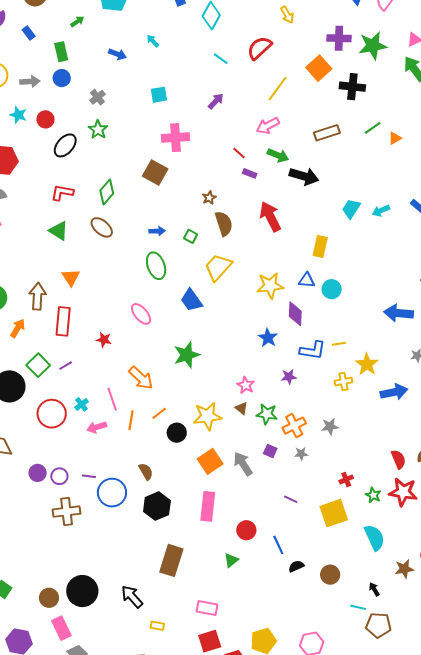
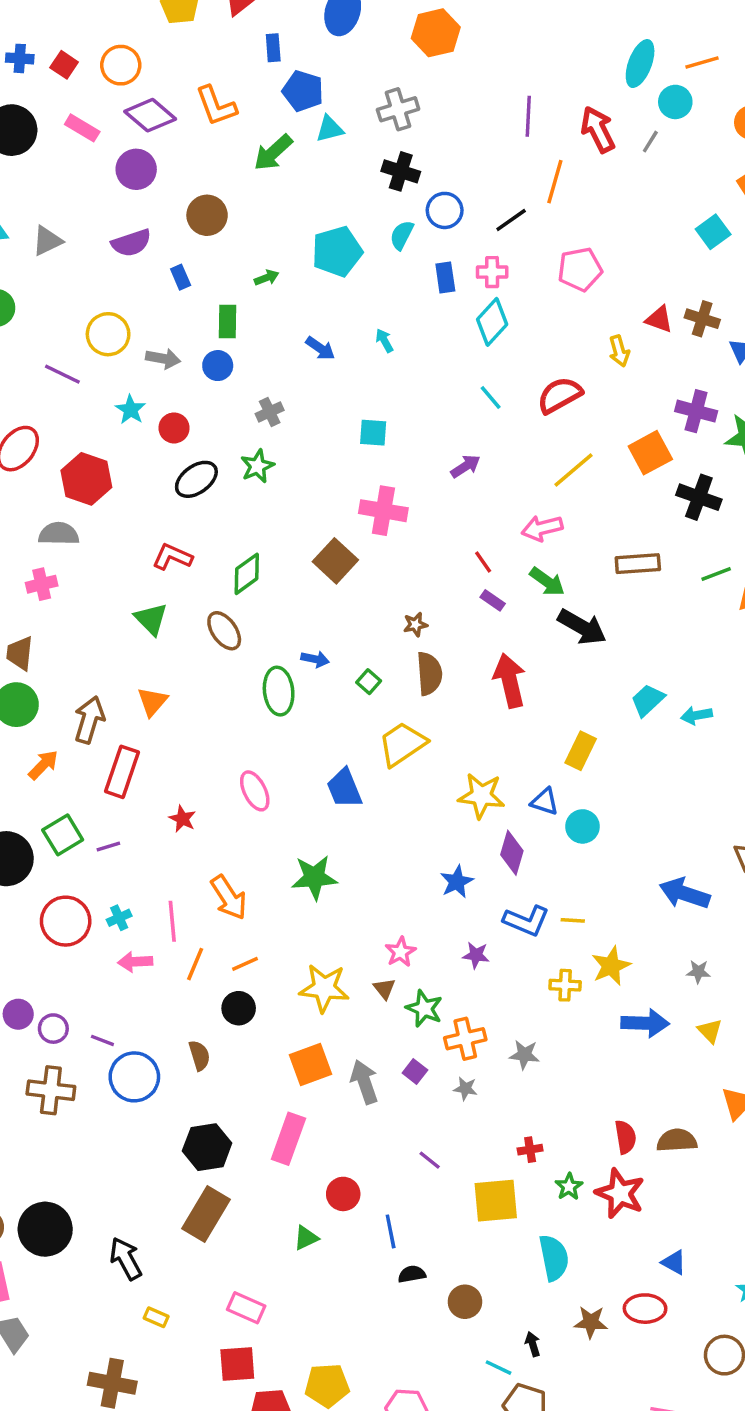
green ellipse: (156, 266) -> (279, 691), moved
black circle: (177, 433) -> (239, 1008), moved
black hexagon: (157, 506) -> (207, 1147), moved

